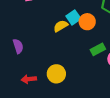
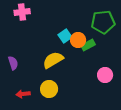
yellow semicircle: (61, 26) -> (53, 60), moved, size x1.5
green rectangle: (98, 49) -> (88, 45), moved

